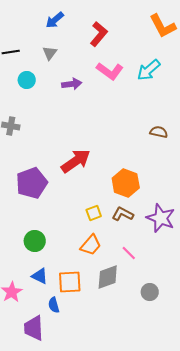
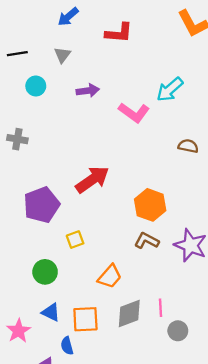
red L-shape: (99, 34) -> (119, 33), turned 55
cyan arrow: (149, 70) -> (170, 89), moved
pink L-shape: (110, 71) -> (134, 113), moved
yellow square: (94, 213) -> (75, 240), moved
pink line: (129, 253) -> (160, 308), moved, turned 42

